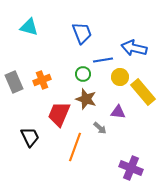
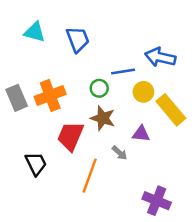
blue trapezoid: (82, 33) -> (78, 39), moved
orange cross: (42, 80) -> (50, 95), size x1.4

